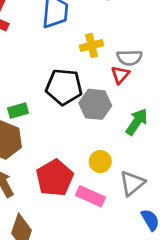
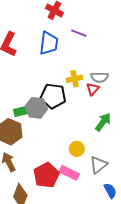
yellow cross: (92, 45) -> (75, 79), moved
gray hexagon: (95, 104) -> (36, 108), moved
red pentagon: (55, 178) -> (46, 175), moved

